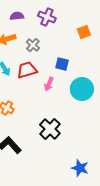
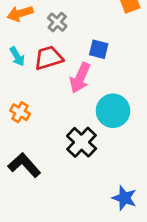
pink arrow: (49, 84) -> (80, 78), size x1.5
cyan circle: (82, 89) -> (113, 111), moved

